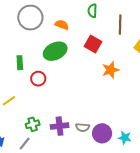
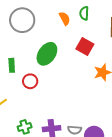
orange semicircle: (62, 25) -> (65, 18), moved, turned 40
green ellipse: (55, 51) -> (47, 54), turned -30

